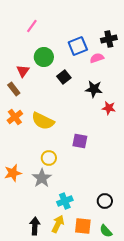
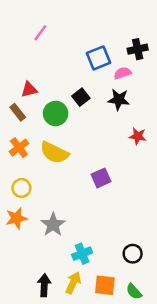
green circle: (44, 57) -> (56, 113), moved
red triangle: (23, 71) -> (29, 89), turned 40
black star: (94, 89) -> (119, 100), moved
purple square: (80, 141) -> (101, 178), turned -35
yellow circle: (49, 158) -> (21, 188), moved

